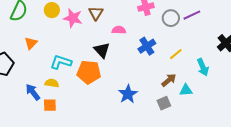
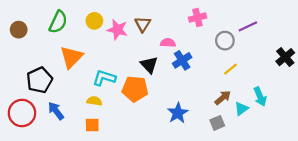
gray circle: (171, 18) -> (225, 41), moved
orange triangle: (31, 43) -> (71, 57), size x1.6
blue cross: (147, 46) -> (182, 60), moved
cyan arrow: (203, 67) -> (260, 97), moved
cyan triangle: (186, 90) -> (241, 109), turned -32
blue arrow: (33, 92) -> (56, 111), moved

